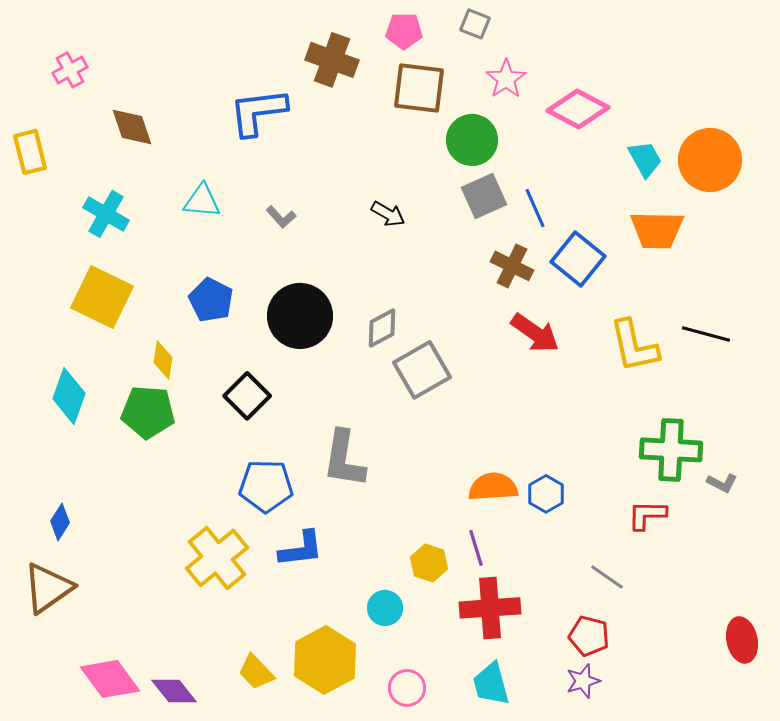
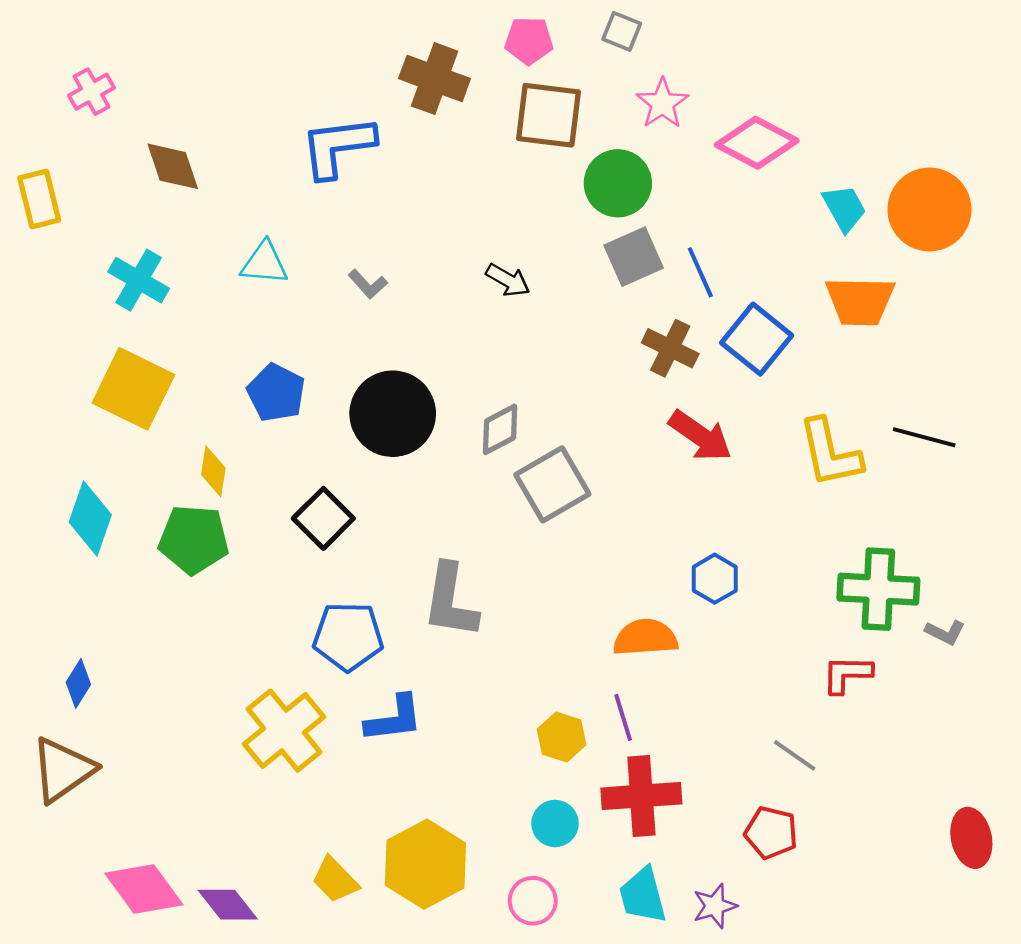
blue hexagon: (546, 494) -> (715, 579), moved
cyan circle: (385, 608) -> (555, 823), moved
purple star: (583, 681) -> (715, 906), moved

